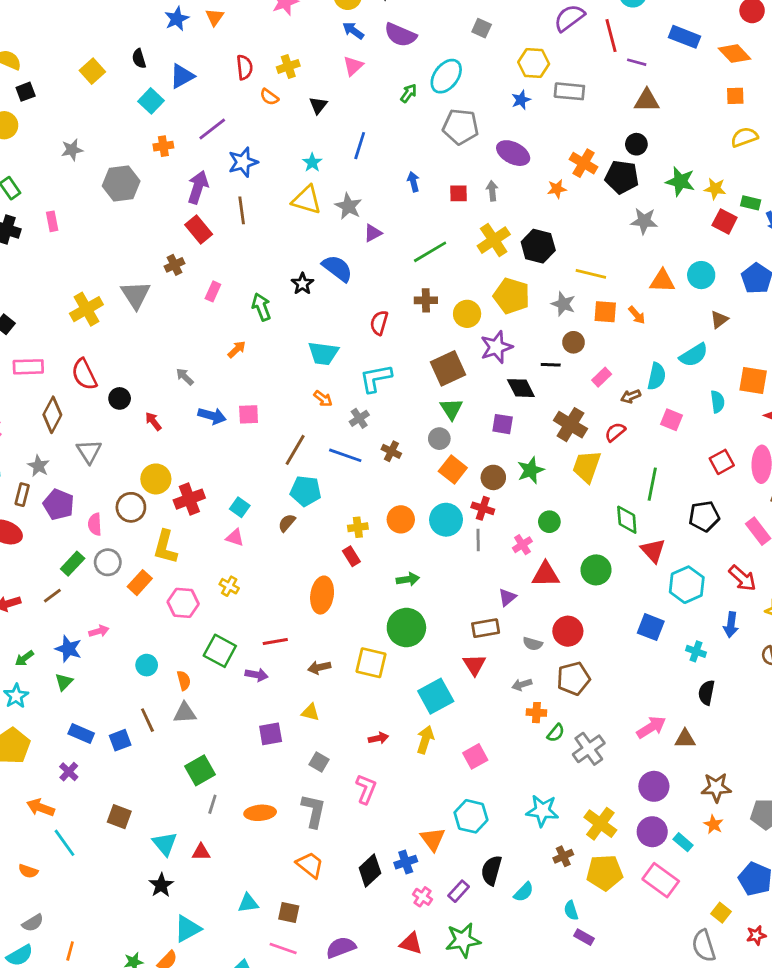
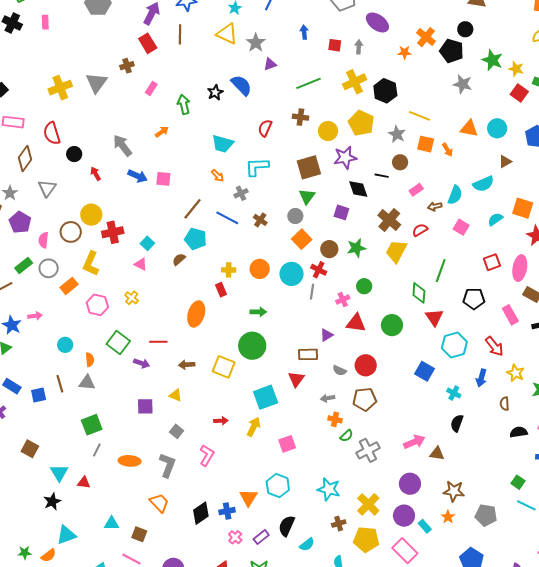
gray arrow: (185, 377) -> (122, 146), size x1.6
cyan semicircle: (717, 402) -> (495, 219), turned -126

